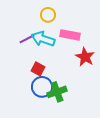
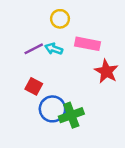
cyan arrow: (43, 39) -> (54, 49), size x0.6
red square: (38, 69) -> (34, 86), moved

